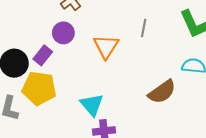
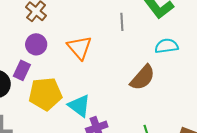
gray line: (144, 28) -> (122, 22), moved
yellow pentagon: (39, 88) -> (45, 94), moved

